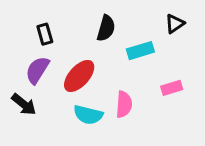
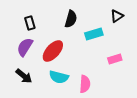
black arrow: (24, 104) -> (24, 76), moved
pink semicircle: (124, 104) -> (85, 84), moved

